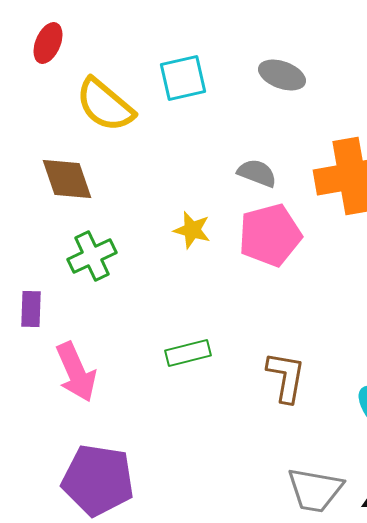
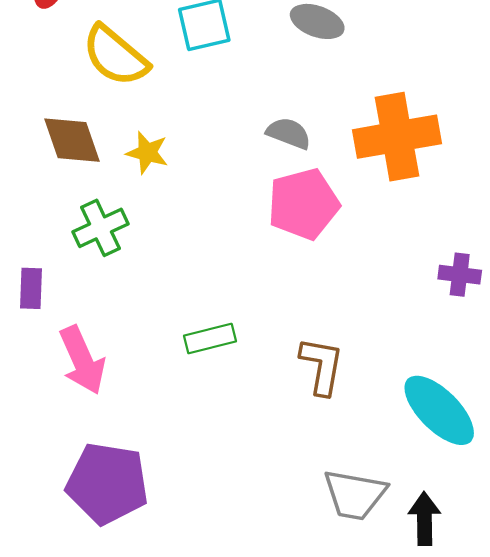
yellow star: (192, 230) -> (147, 153), moved

